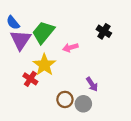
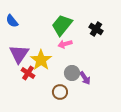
green trapezoid: (43, 32) -> (62, 25), moved
purple triangle: (21, 40) -> (19, 54), moved
gray circle: (83, 104) -> (72, 73), moved

